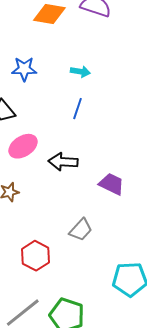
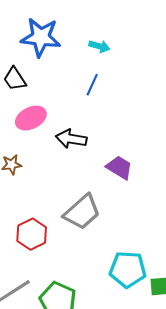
blue star: (24, 69) -> (41, 37), size x1.5
gray trapezoid: (81, 230) -> (82, 212), size x1.5

